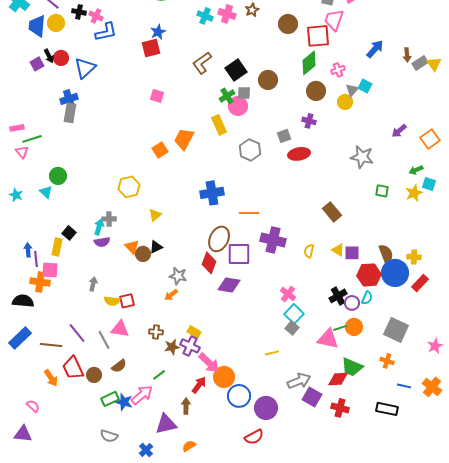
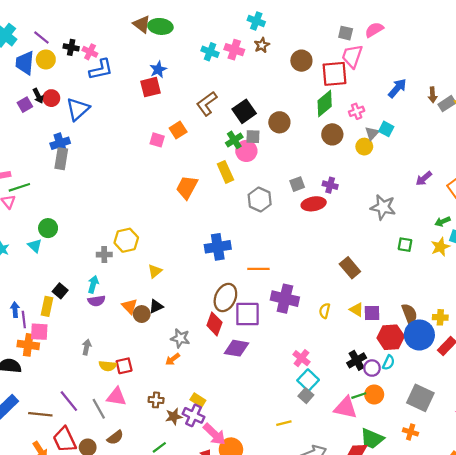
purple cross: (309, 121) -> (330, 185), moved
orange square: (160, 150) -> (178, 130), moved
gray cross: (109, 219) -> (104, 255), moved

